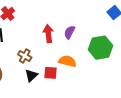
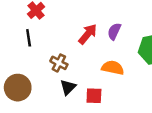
red arrow: (48, 34) -> (88, 34), turned 48
red square: (50, 73) -> (94, 96), moved

